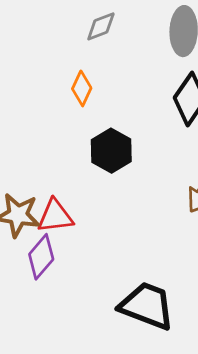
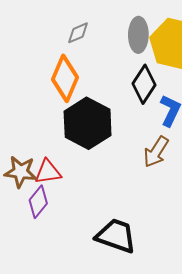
orange diamond: (82, 88) -> (65, 78), size x1.8
black hexagon: (111, 151) -> (88, 123), size x1.6

